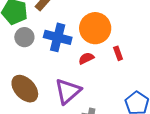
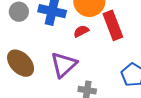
red rectangle: (118, 53) -> (113, 25), size x2.0

